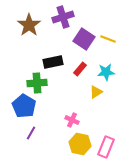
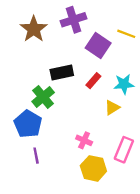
yellow line: (108, 39) -> (126, 34), moved
green cross: (37, 83) -> (43, 97), turned -36
purple line: (31, 133) -> (36, 156), turned -40
pink rectangle: (106, 147) -> (124, 150), moved

